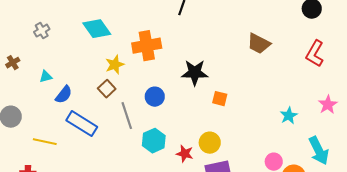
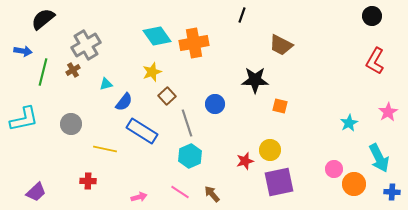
gray cross: (42, 31) -> (86, 45), moved, size x1.8
brown trapezoid: (259, 44) -> (281, 45), moved
orange cross: (147, 46) -> (194, 43), moved
yellow star: (115, 65) -> (152, 72), moved
cyan hexagon: (154, 141) -> (190, 156), moved
red star: (185, 154) -> (245, 161), turned -30

